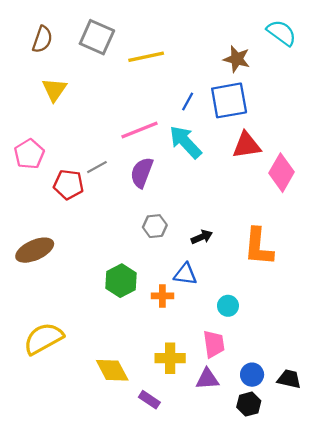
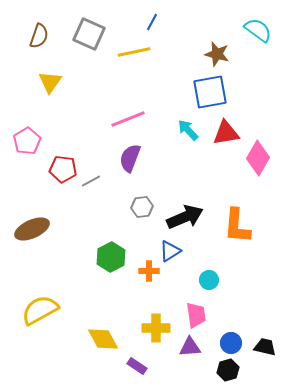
blue line: (188, 102) -> (152, 22), moved
cyan arrow: (185, 142) -> (188, 130), moved, size x0.7
gray line: (97, 167) -> (91, 181), moved
black arrow: (202, 237) -> (185, 217), size x1.8
blue triangle: (185, 274) -> (170, 251), turned -40

